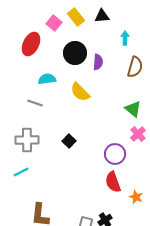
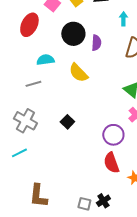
gray line: (35, 103) -> (33, 84), turned -35
gray cross: (27, 140) -> (25, 121), turned 30

